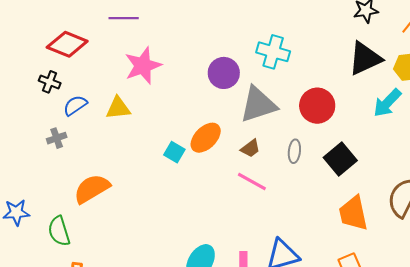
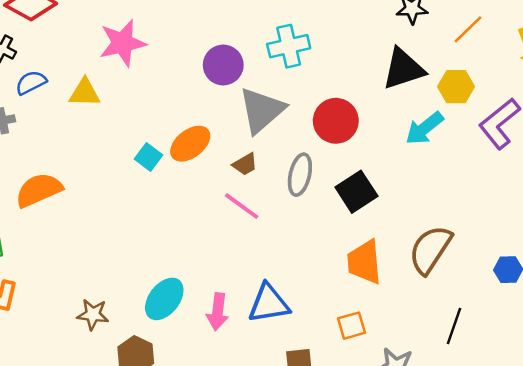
cyan cross: (273, 52) -> (289, 46), turned -36
gray triangle: (258, 105) -> (262, 110), turned -30
gray ellipse: (294, 151) -> (300, 175), size x1.4

